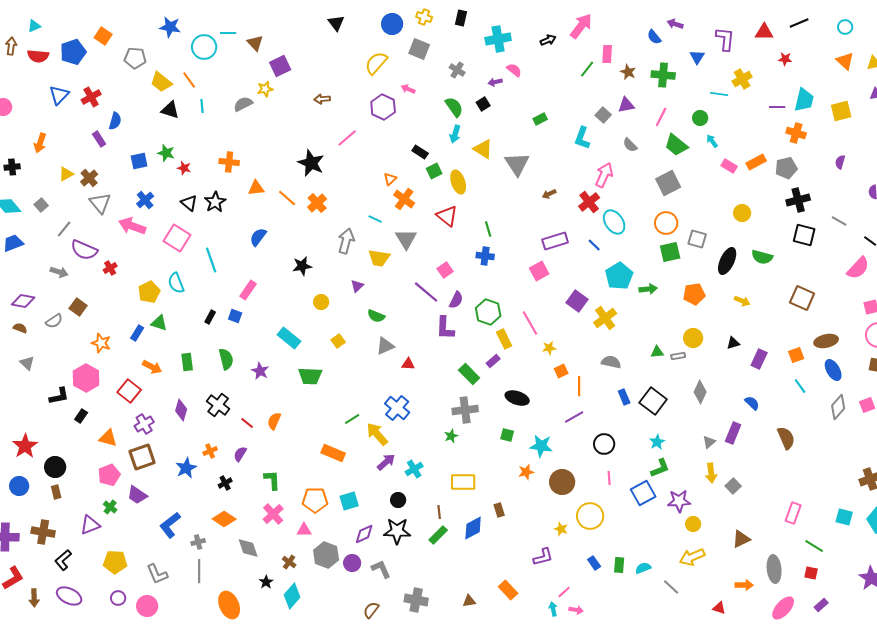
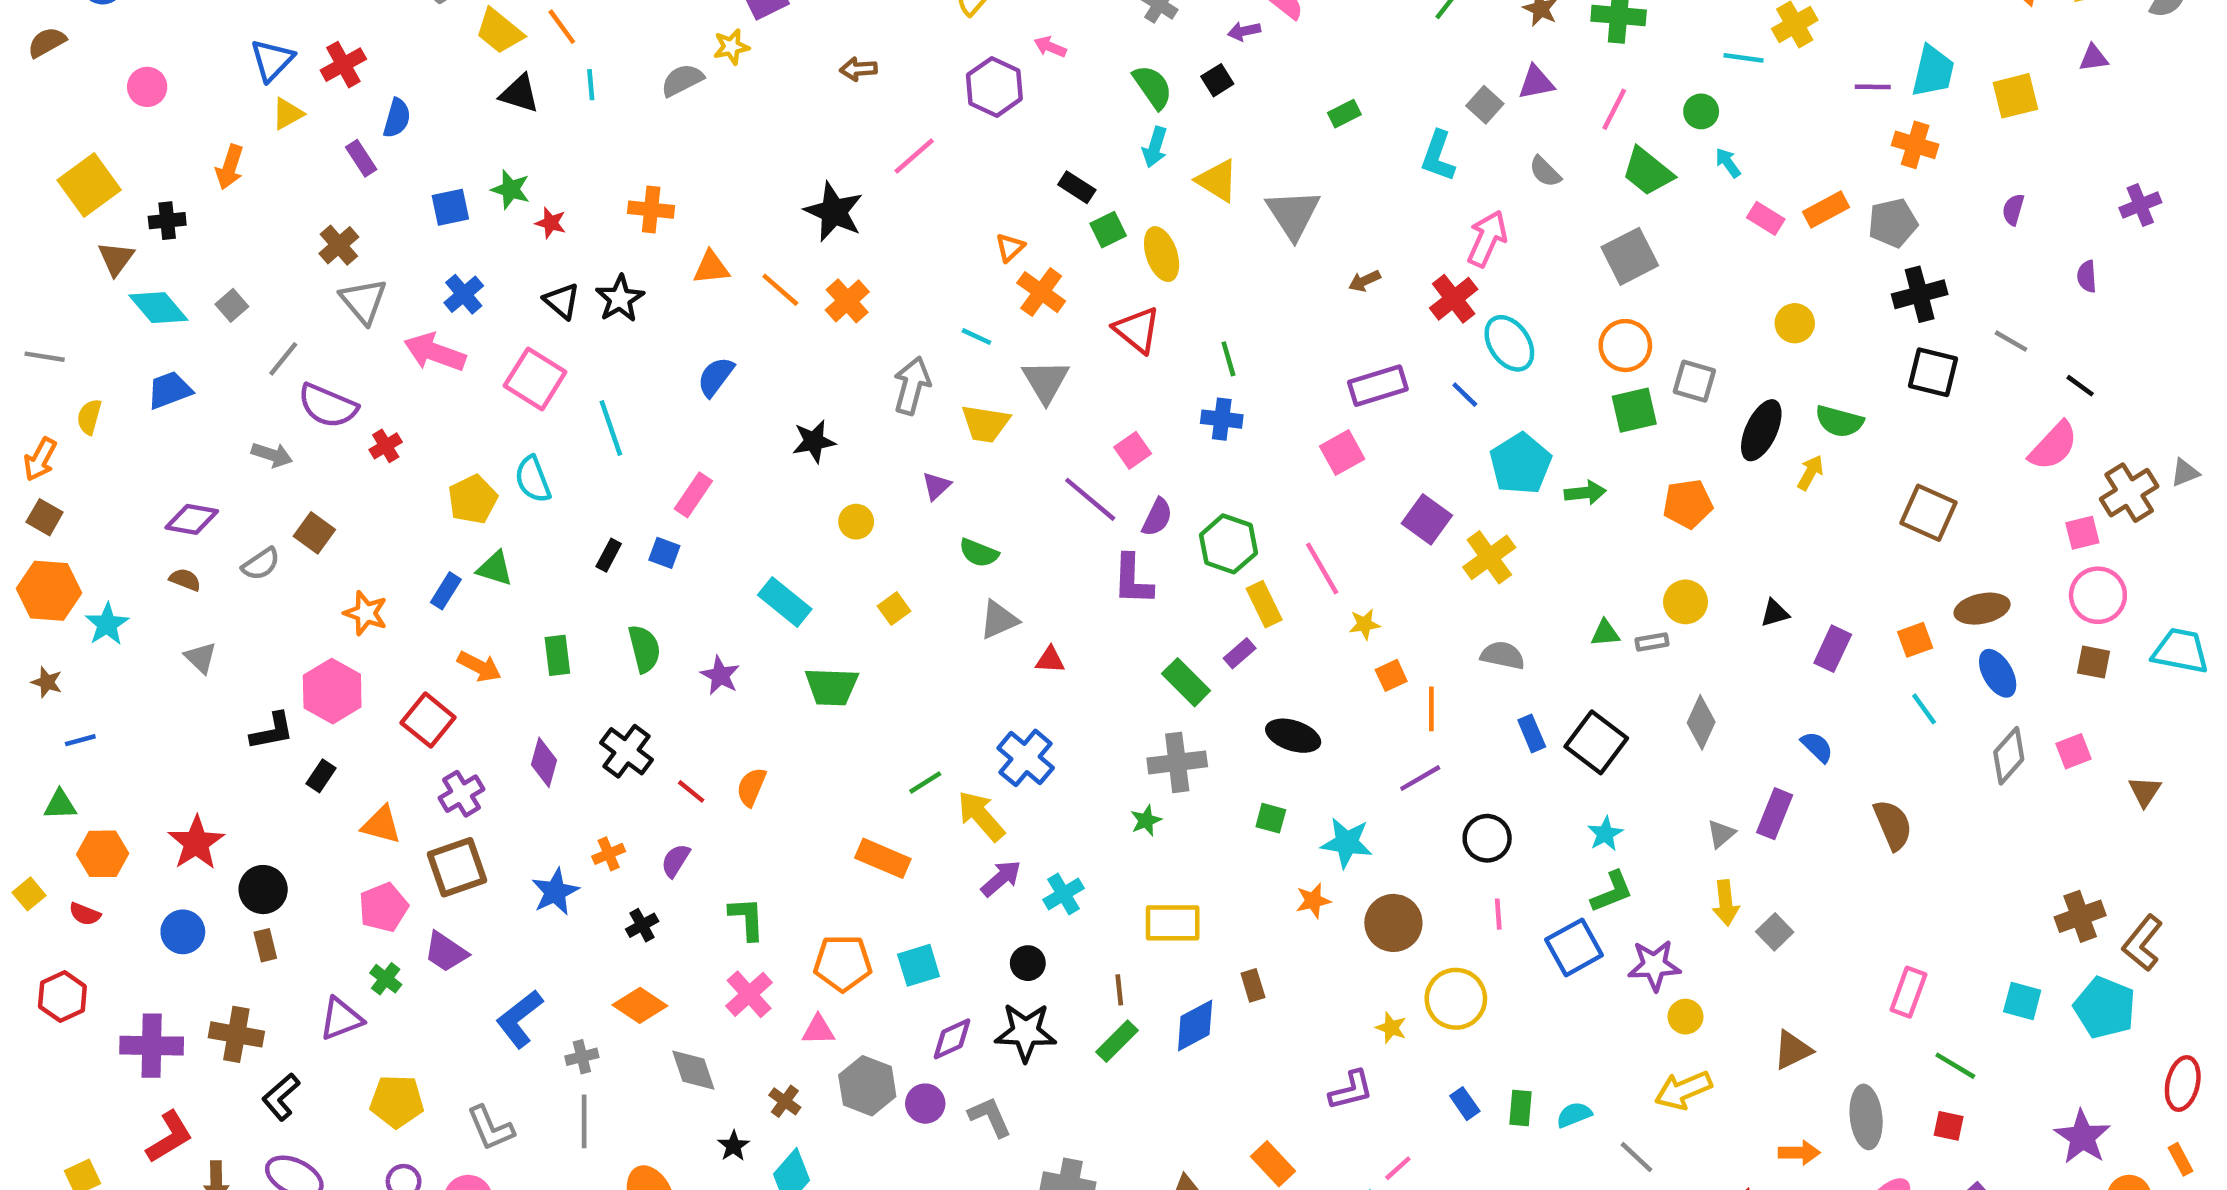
yellow triangle: (66, 174) -> (288, 114), moved
yellow arrow: (742, 301) -> (1810, 473), moved, turned -84

